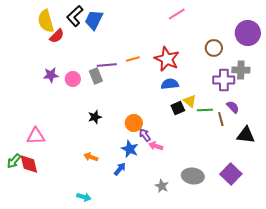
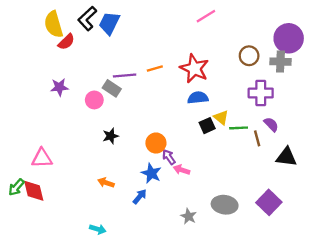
gray cross: (241, 70) -> (280, 62), moved
gray rectangle: (96, 76) -> (112, 88), turned -35
pink circle: (73, 79) -> (94, 100), moved

